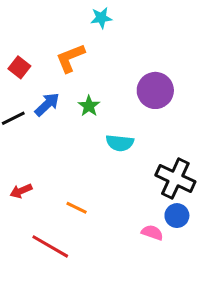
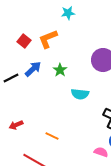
red square: (19, 67) -> (24, 41), moved

